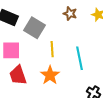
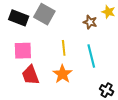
brown star: (70, 14) -> (90, 22), moved
gray square: (34, 28) -> (44, 14), moved

